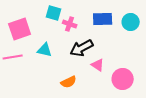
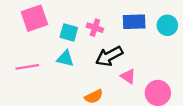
cyan square: (54, 13) -> (69, 32), moved
pink square: (20, 29) -> (34, 18), moved

